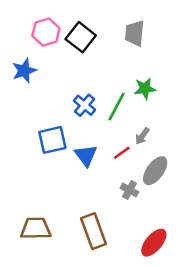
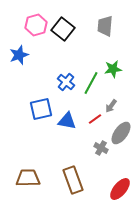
blue triangle: (86, 155) -> (67, 121), turned -42

